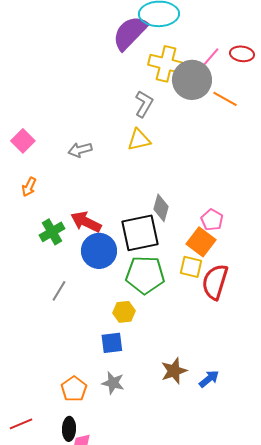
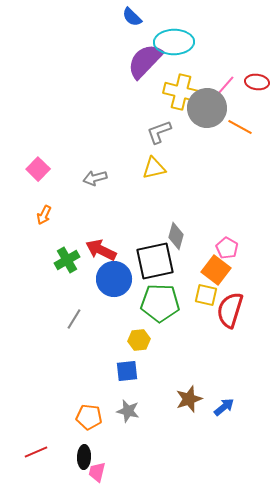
gray L-shape: (144, 104) -> (159, 132), turned -140
orange pentagon: (74, 389) -> (89, 417), turned -30

